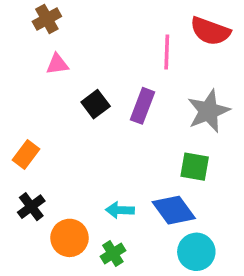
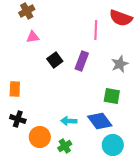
gray star: (208, 111) -> (120, 64), size x0.7
orange rectangle: (26, 155) -> (15, 89), turned -35
black cross: (31, 207) -> (18, 119), turned -35

